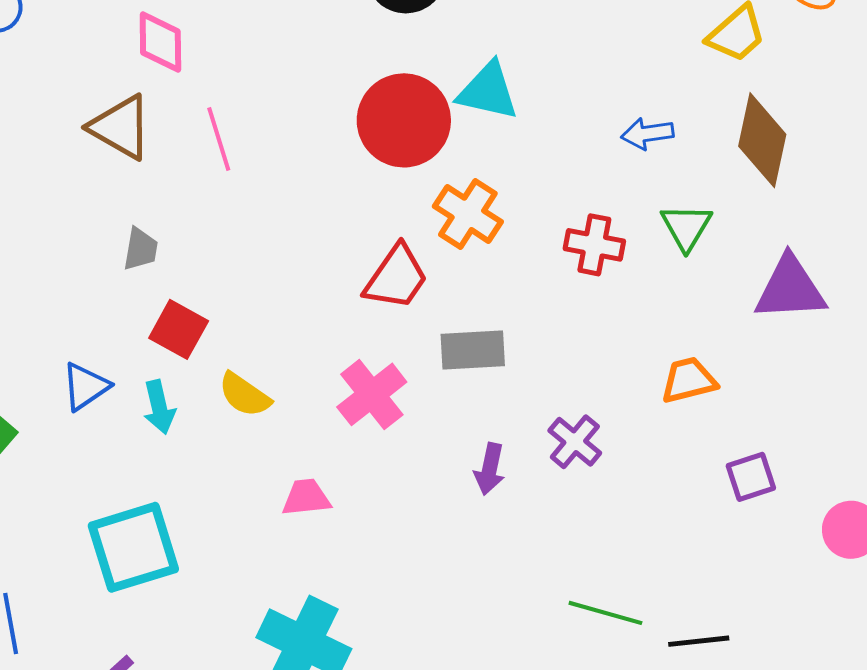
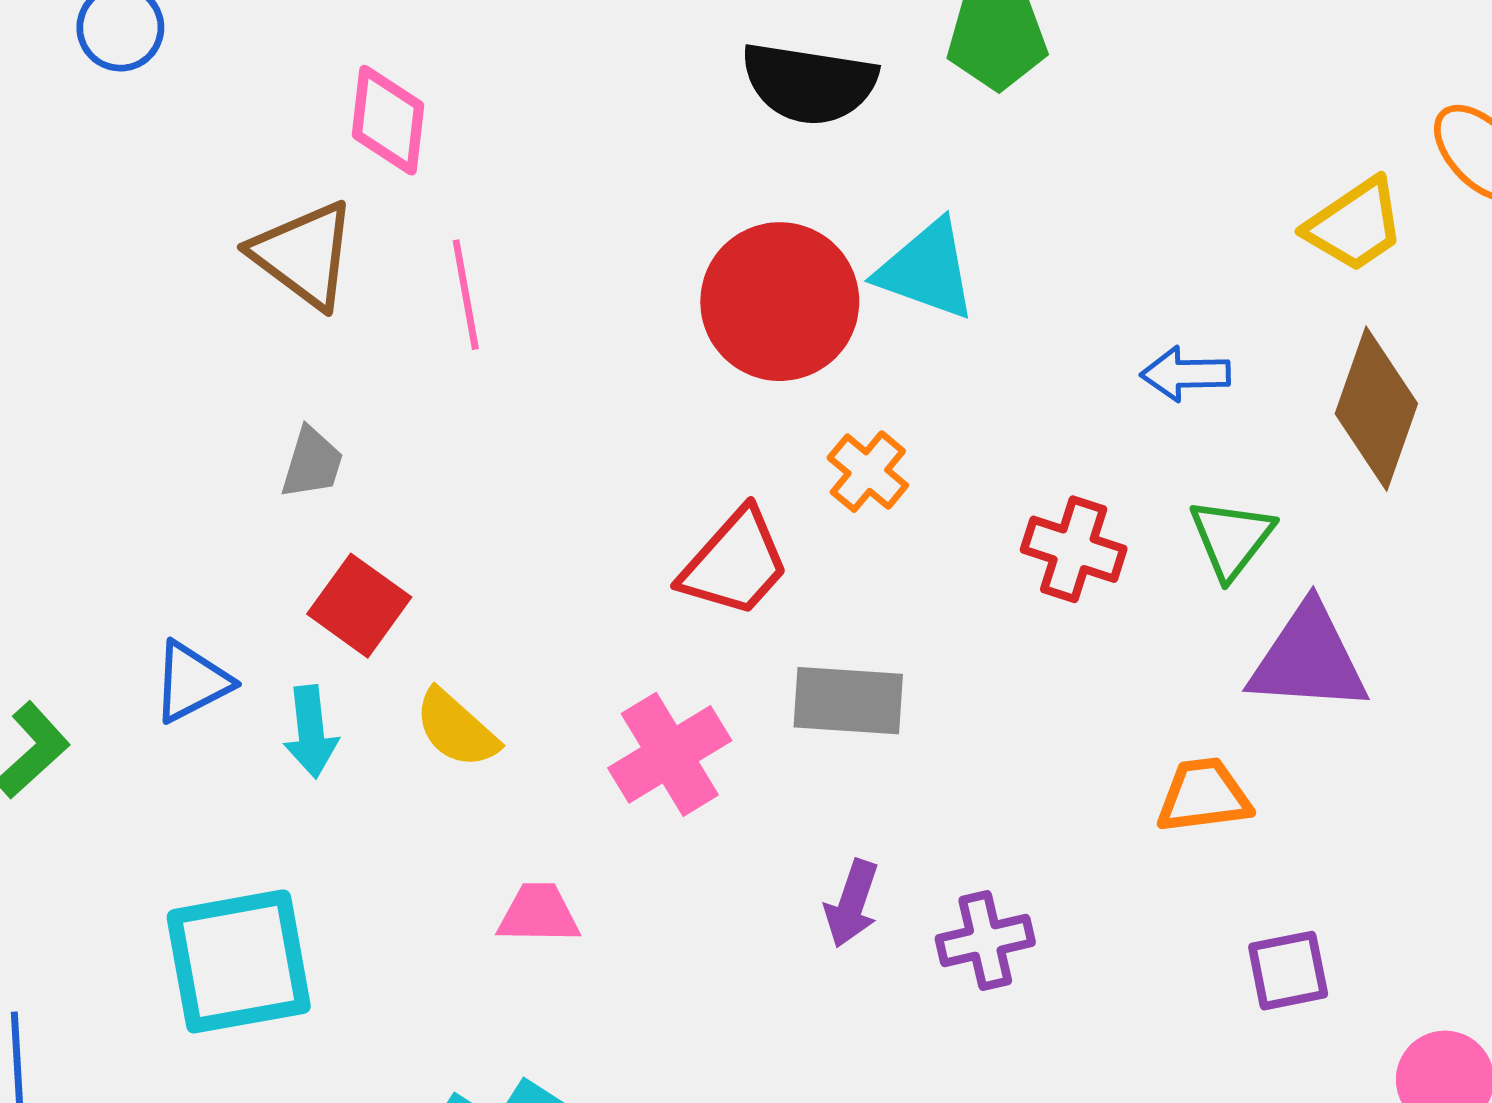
orange cross: (468, 214) -> (868, 472), size x0.7
purple triangle: (790, 289) -> (1308, 659), moved
purple cross: (575, 442) -> (985, 941), moved, turned 30

